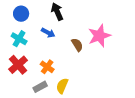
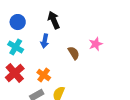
blue arrow: (48, 33) -> (45, 41), turned 72
pink star: (99, 36) -> (96, 44), size x0.6

